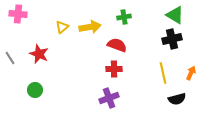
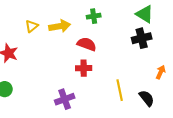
yellow line: (163, 73) -> (120, 90), moved
purple cross: (109, 98) -> (65, 99), moved
black semicircle: (177, 99) -> (147, 98), turned -114

